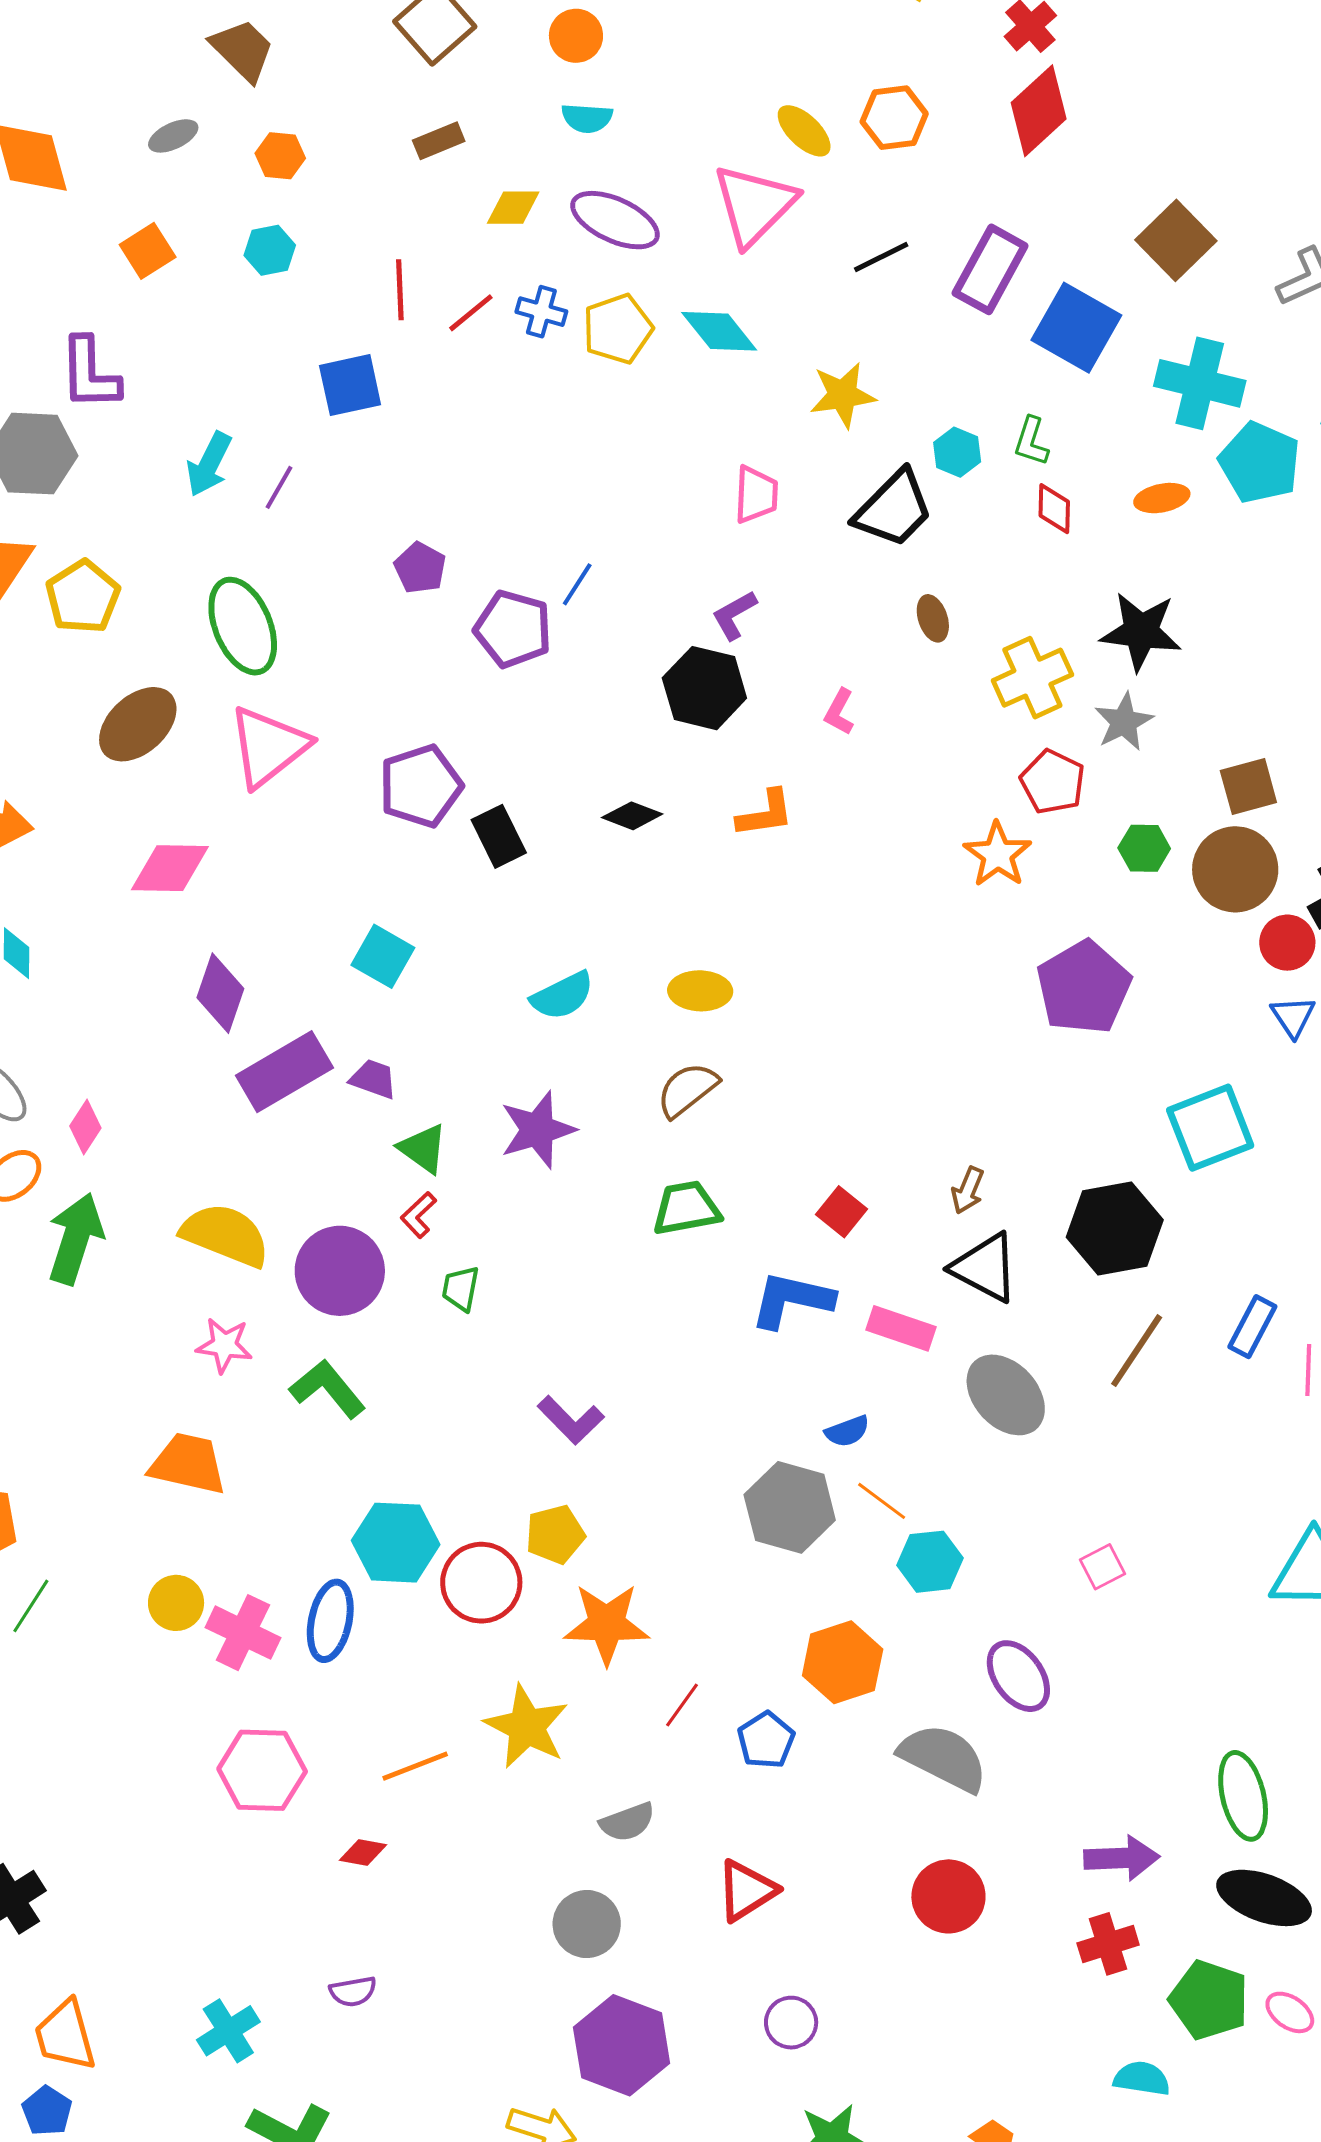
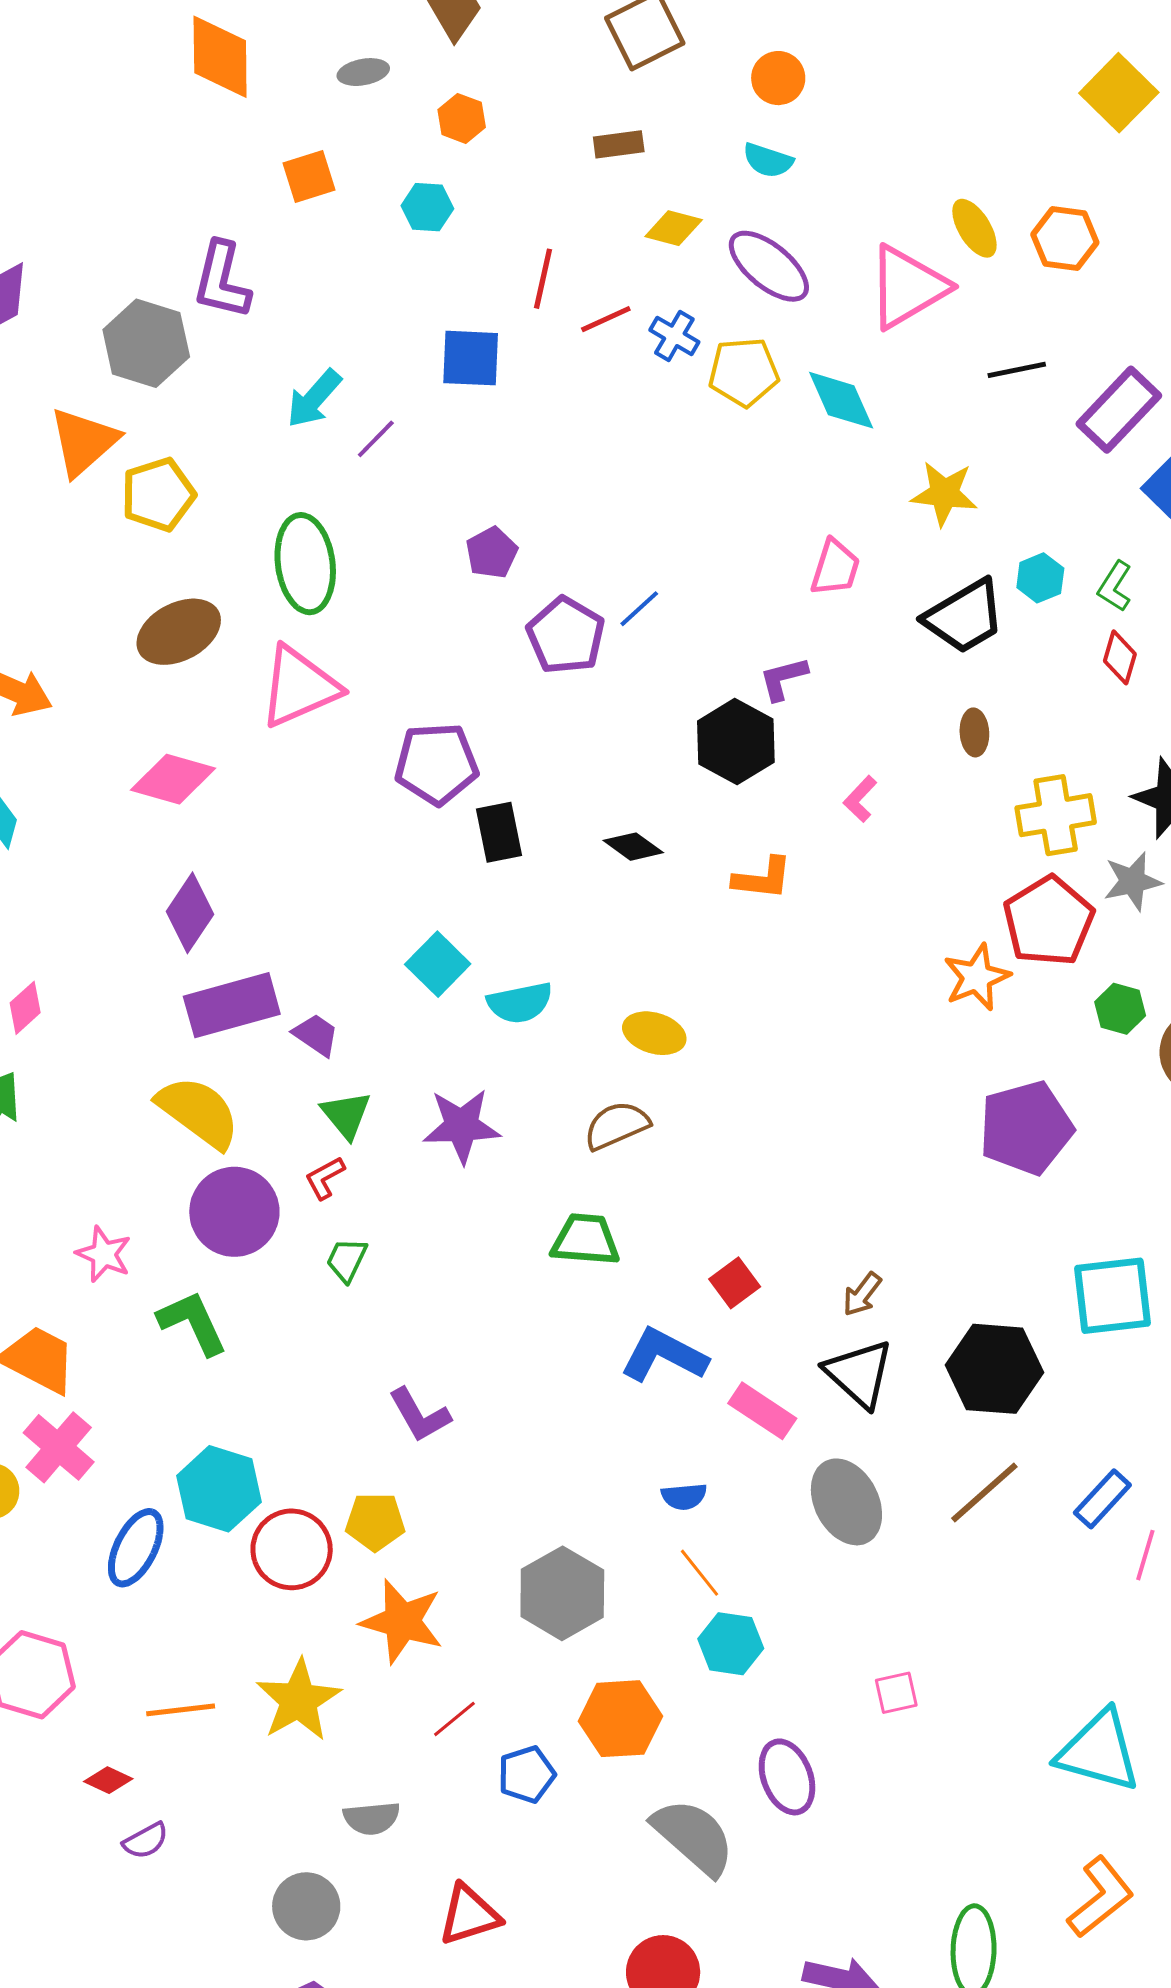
red pentagon: (1053, 782) -> (1049, 921), size x1.4
cyan square: (383, 956) -> (438, 964), moved
yellow semicircle: (225, 1235) -> (198, 1112), moved
gray hexagon: (790, 1507) -> (562, 1593), moved
pink cross: (243, 1633) -> (59, 1447), moved
purple semicircle: (353, 1991) -> (146, 1841), moved, turned -33

